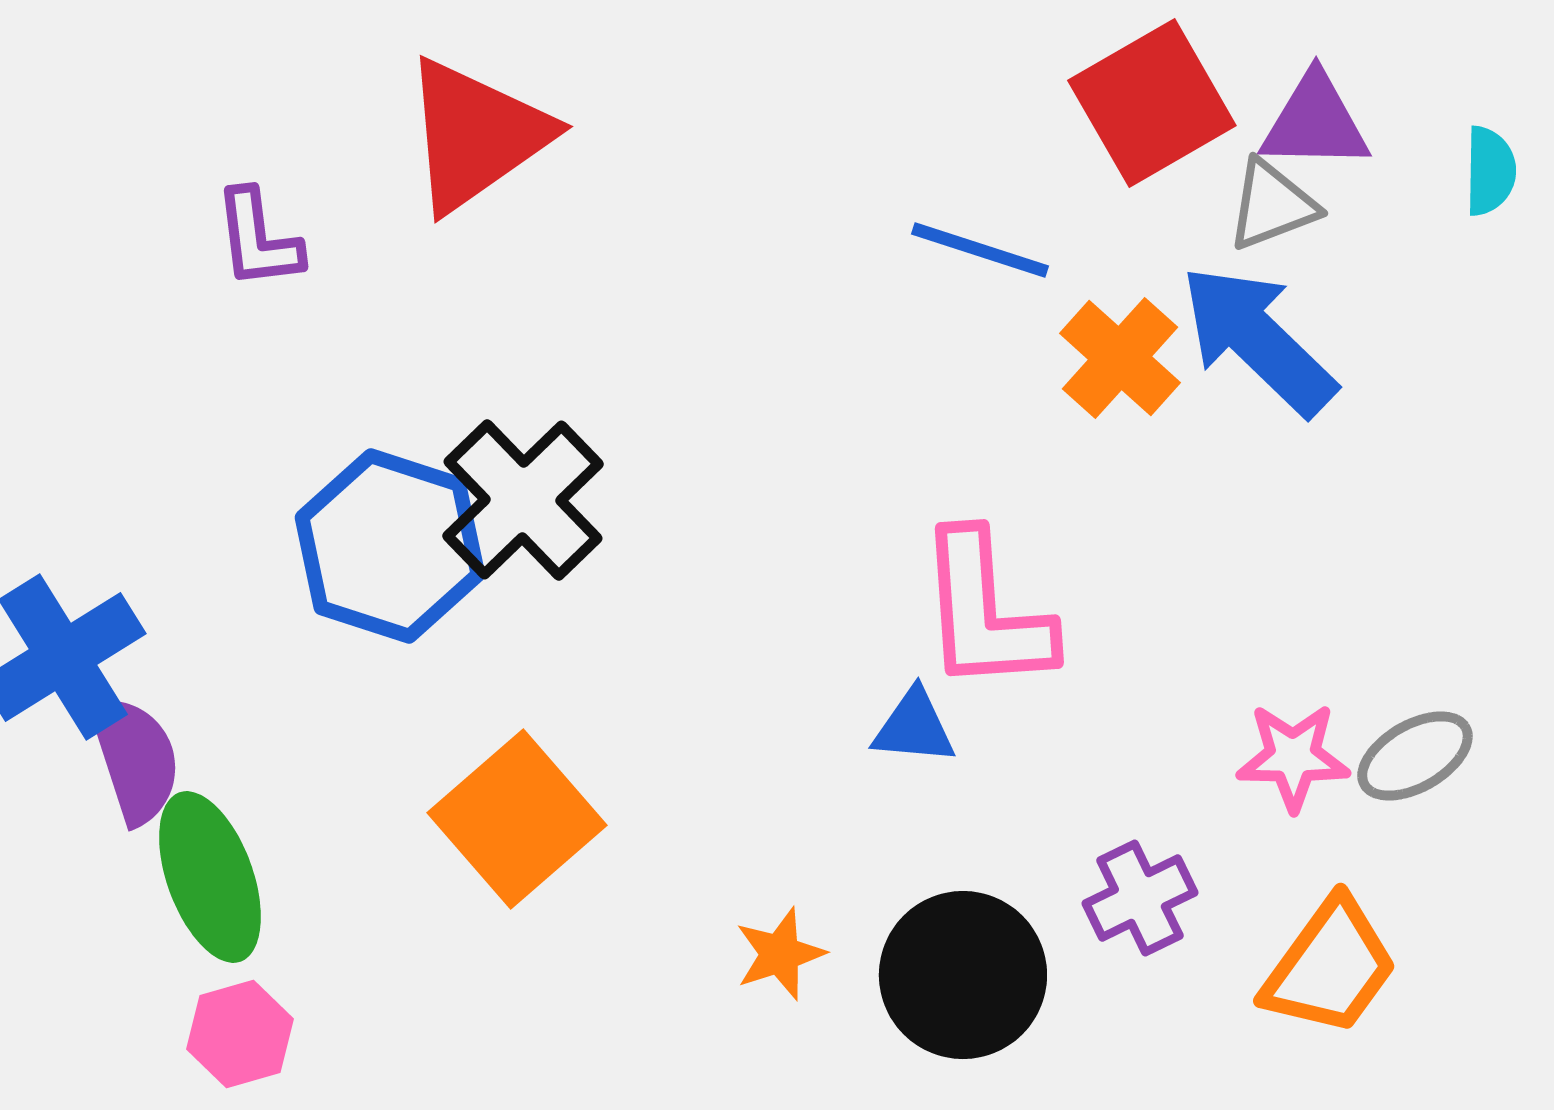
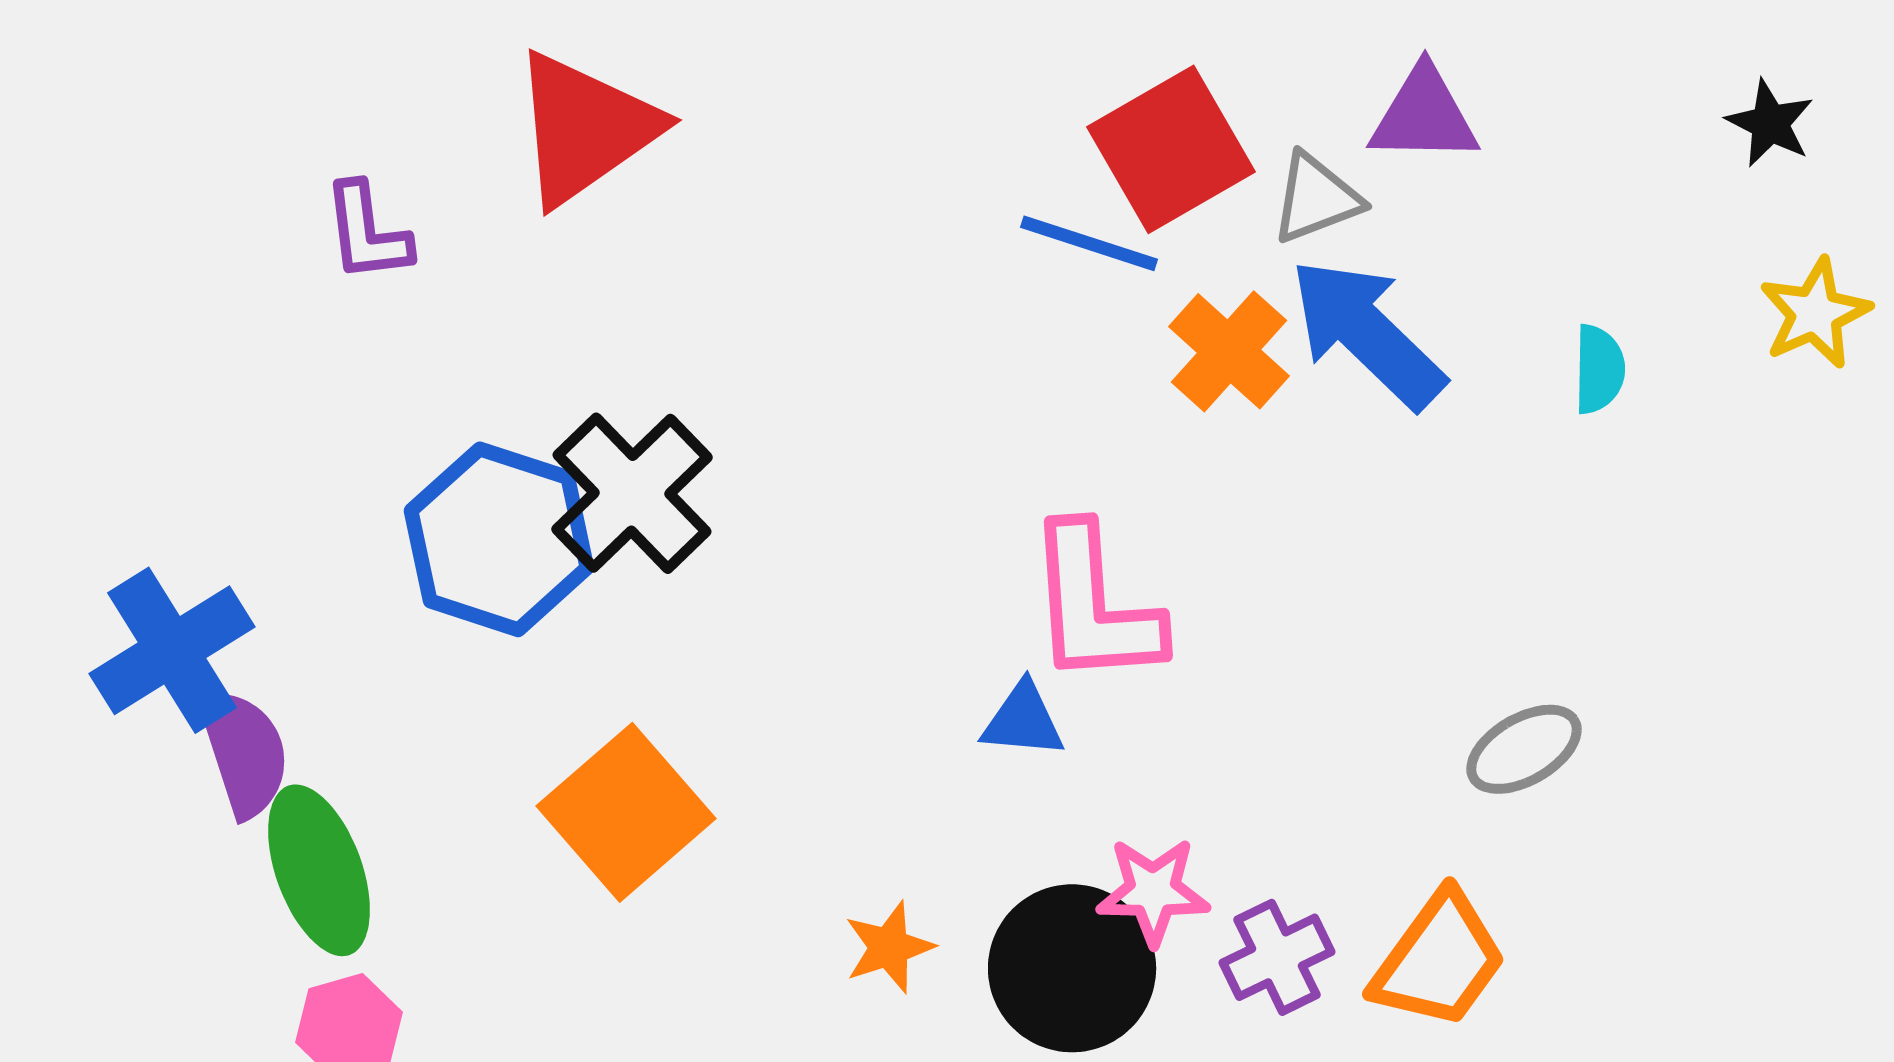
red square: (1152, 103) -> (1171, 149), moved
cyan semicircle: (1490, 171) -> (1599, 369), moved
gray triangle: (1272, 205) -> (1316, 198), moved
pink star: (1293, 757) -> (1153, 891), moved
purple cross: (1140, 898) -> (1277, 957), moved

